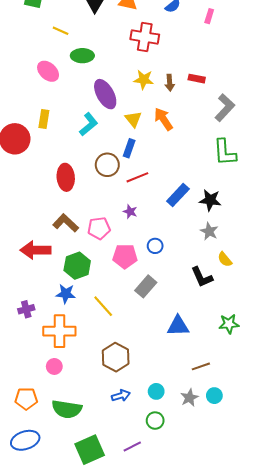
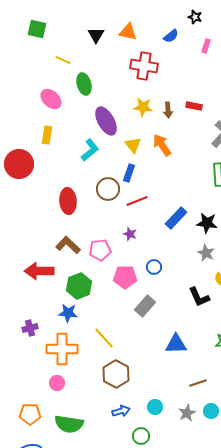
green ellipse: (82, 56) -> (84, 84), turned 75
yellow rectangle: (44, 119) -> (47, 135), moved
yellow line: (103, 306) -> (104, 338), moved
green circle: (155, 421) -> (141, 436), moved

